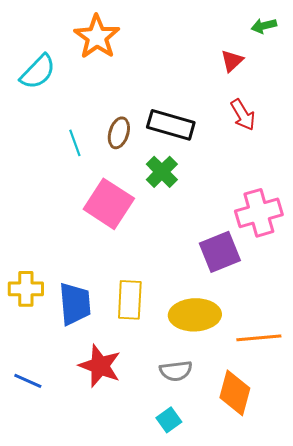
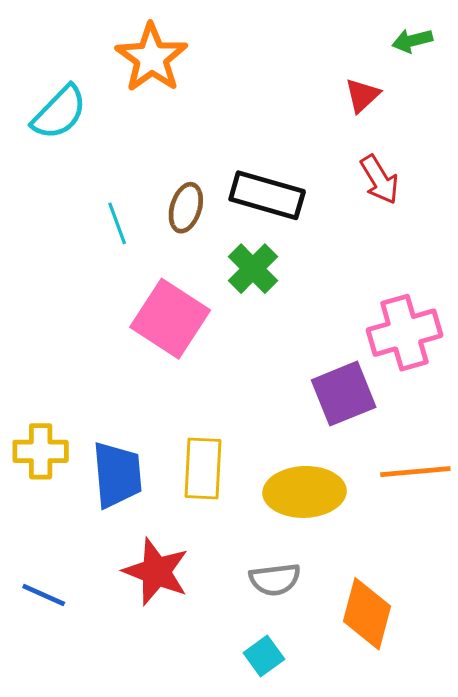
orange line: (259, 338) -> (415, 472), moved

